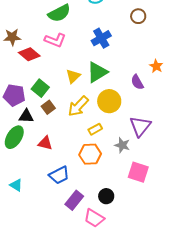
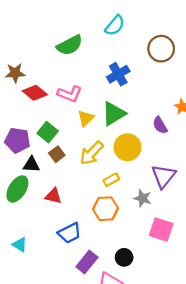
brown circle: (138, 16) -> (161, 49), size x1.5
pink L-shape: (55, 40) -> (70, 94), moved

